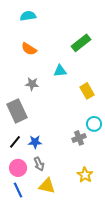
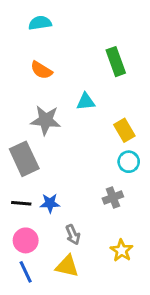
green rectangle: (81, 43) -> (116, 62), turned -72
gray star: (32, 84) -> (46, 120), size x1.5
cyan circle: (94, 124) -> (129, 162), moved
black line: (15, 142) -> (21, 203), turned 56
gray arrow: (39, 164) -> (73, 235), moved

